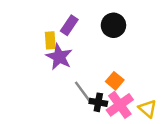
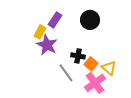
yellow rectangle: (50, 40) -> (40, 32), turned 32
black cross: (98, 102) -> (78, 56), moved
yellow triangle: (148, 109) -> (109, 68), moved

